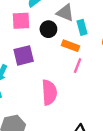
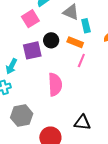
pink square: (21, 21) -> (30, 19), turned -30
black circle: (48, 29) -> (51, 40), moved

